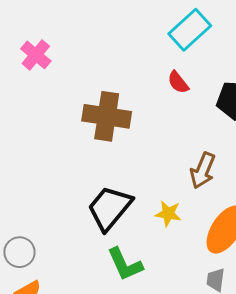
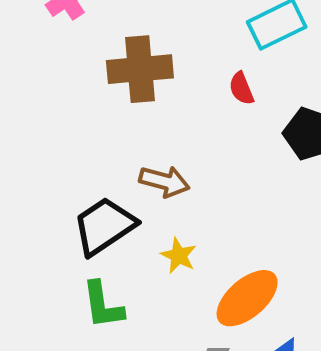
brown cross: (107, 116) -> (140, 69), moved, turned -30
brown arrow: (203, 170) -> (164, 181), moved, turned -114

